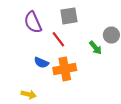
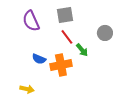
red line: (58, 39) -> (67, 37), moved
green arrow: (95, 48) -> (82, 50), moved

